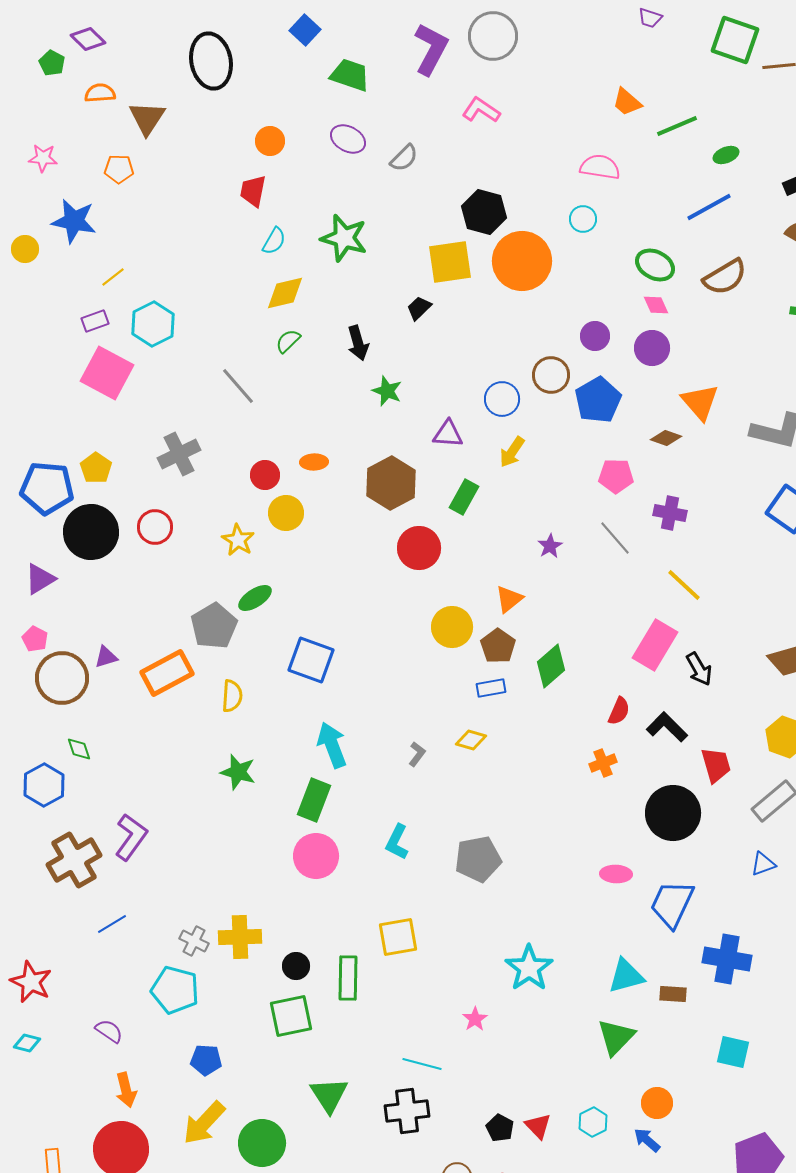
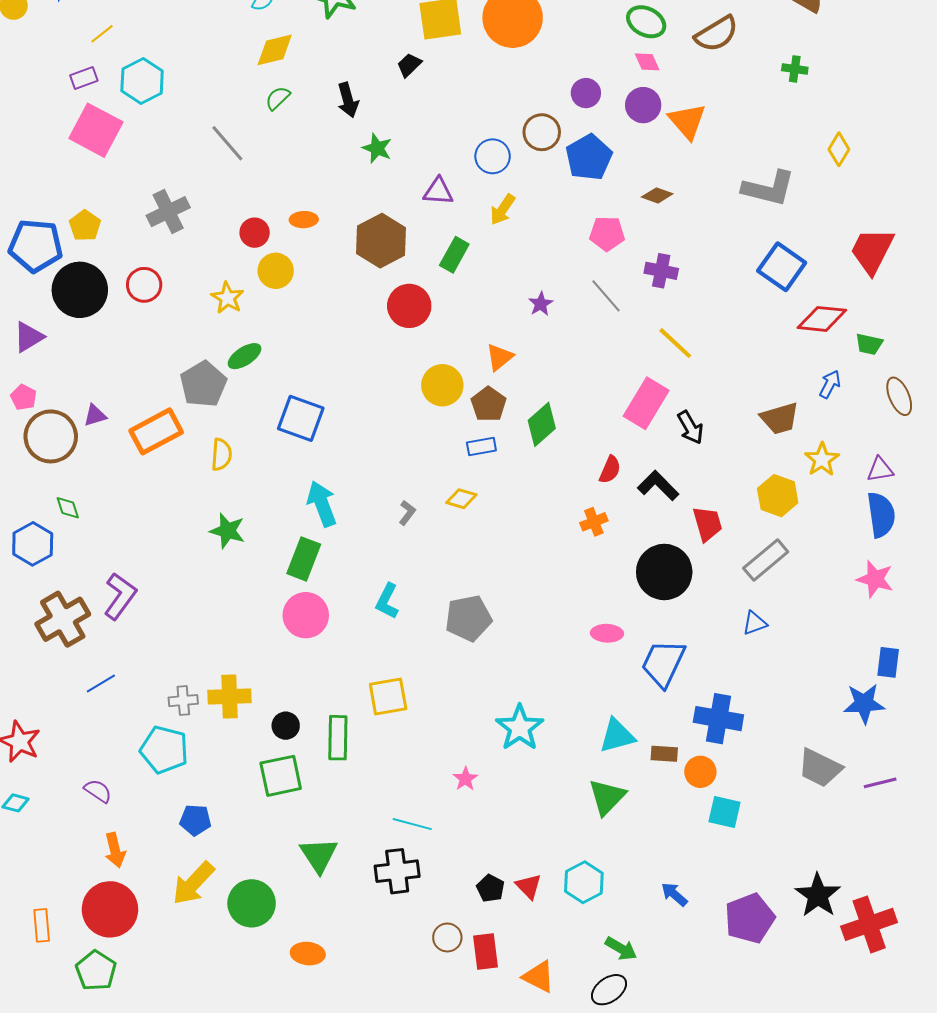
orange triangle: (700, 402) -> (687, 121), moved
gray cross: (194, 941) -> (183, 701), turned -32
orange circle: (657, 1103) -> (700, 772), moved
cyan hexagon: (593, 1122) -> (584, 882), size x1.4
blue arrow: (647, 1140) -> (674, 894), moved

